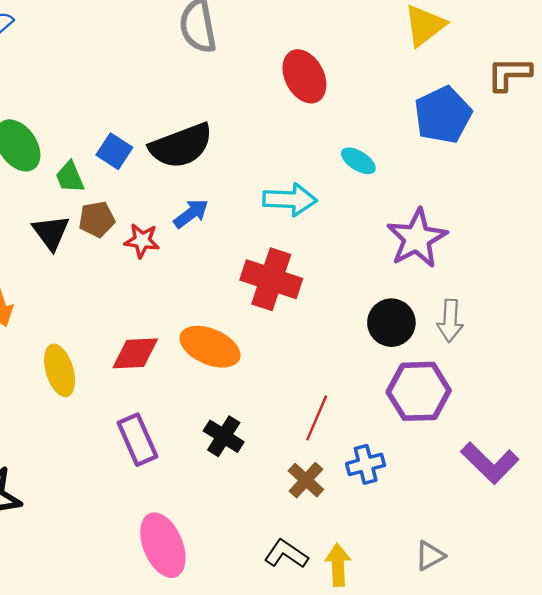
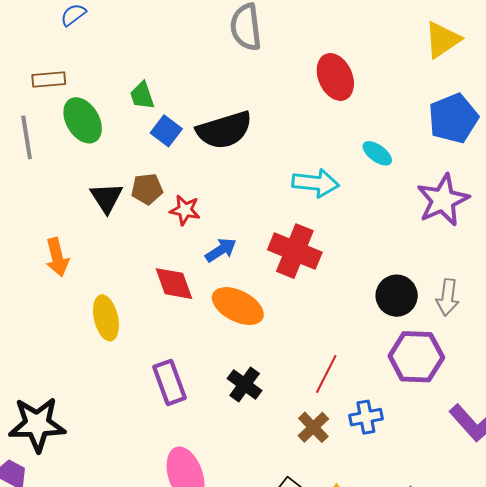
green trapezoid: (70, 177) -> (142, 96), moved
blue arrow: (191, 213) -> (221, 250), moved
purple star: (417, 238) -> (443, 200), moved
red diamond: (135, 353) -> (174, 284), moved, turned 69

